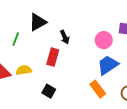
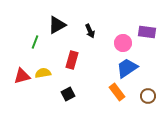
black arrow: (65, 37) -> (90, 31), moved
black square: (49, 91) -> (68, 94), turned 32

